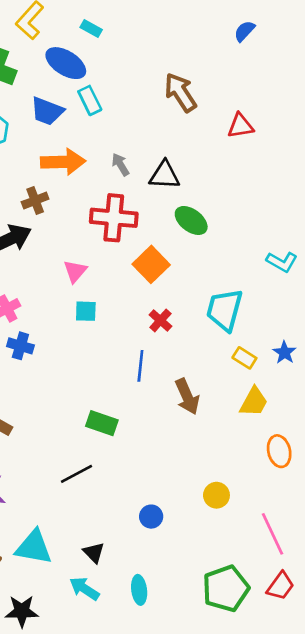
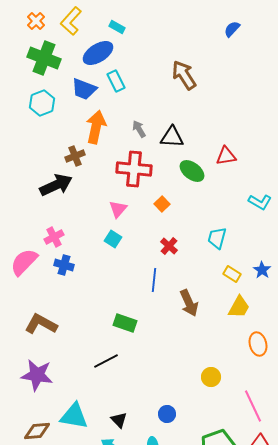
blue ellipse: (66, 63) -> (98, 53), turned -64
red triangle: (240, 126) -> (226, 156), moved
orange arrow: (63, 162) -> (96, 127), turned -76
orange square: (151, 264) -> (162, 204), size x0.6
pink triangle: (75, 271) -> (118, 209), moved
cyan trapezoid: (224, 310) -> (217, 238), size x0.7
cyan square: (86, 311) -> (113, 239), turned 30
blue circle: (151, 517) -> (167, 414), moved

